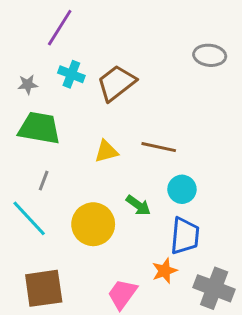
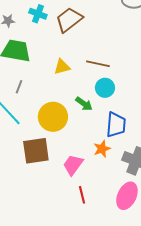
cyan circle: (182, 189) -> (105, 88), moved
brown square: (44, 288) -> (36, 151), moved

